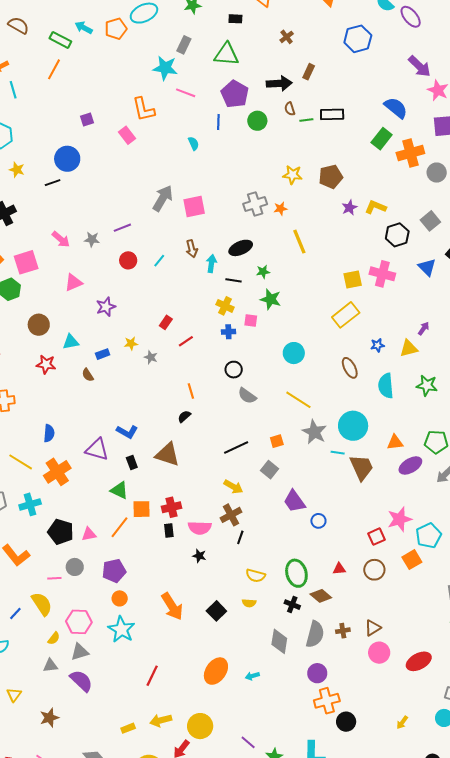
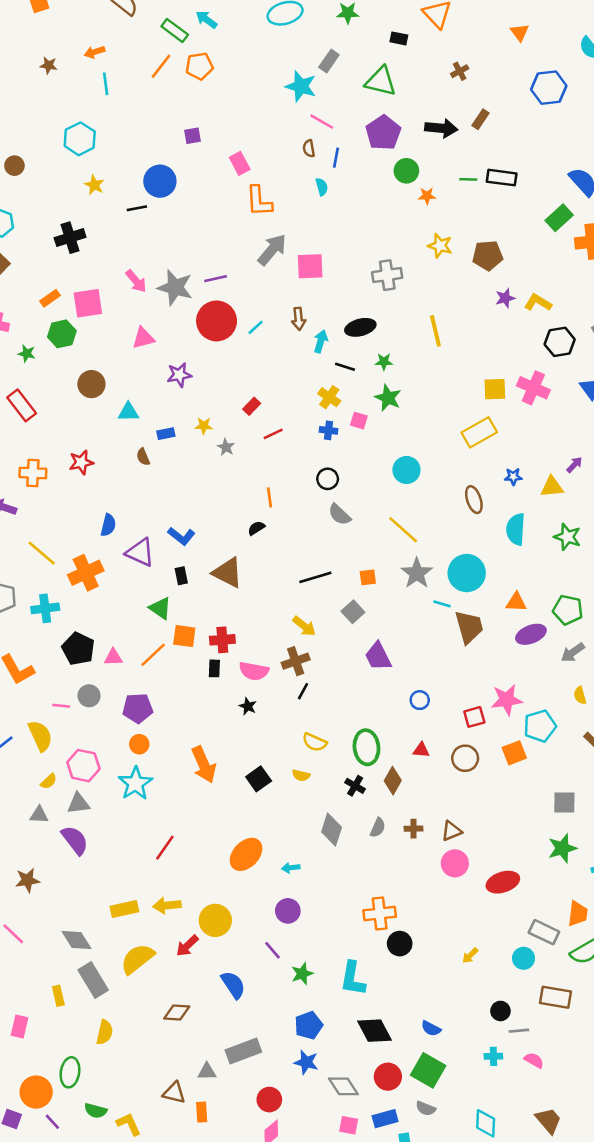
orange pentagon: (116, 29) -> (199, 66), moved
orange L-shape: (143, 109) -> (259, 201), moved
brown semicircle: (290, 109) -> (309, 148), moved
blue line: (218, 122) -> (336, 158), moved
orange star: (280, 209) -> (427, 196), moved
gray star: (92, 239) -> (175, 287), size x1.8
red circle: (128, 260) -> (217, 321), size x1.8
red star: (46, 364) -> (81, 462), moved, turned -30
blue semicircle: (49, 433) -> (108, 525), moved
blue circle: (318, 521) -> (420, 700), moved
brown diamond: (321, 596) -> (393, 781), turned 70
gray semicircle: (315, 634) -> (378, 828), size x0.6
purple circle: (317, 673) -> (288, 911), moved
yellow rectangle: (128, 728) -> (124, 909), size x1.5

